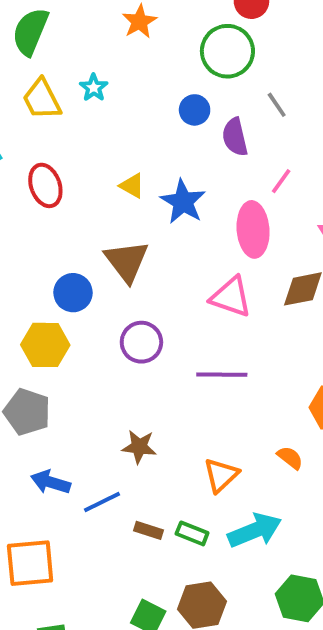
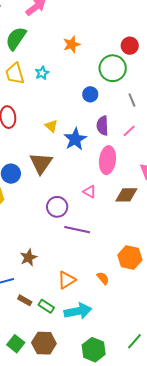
purple semicircle: (235, 137) -> (103, 126), moved
pink line: (281, 181) -> (129, 131), moved
pink triangle: (231, 297) -> (90, 192), size x0.6
purple circle: (141, 342) -> (57, 207), moved
brown star: (139, 447) -> (29, 257), turned 30

